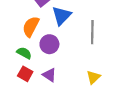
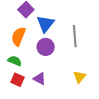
purple circle: (49, 44) -> (46, 47), moved

